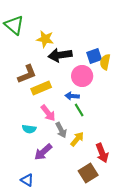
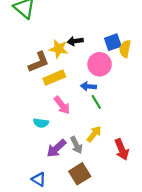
yellow star: (45, 39) -> (59, 49), moved
black arrow: (60, 55) -> (75, 41), size x0.6
gray arrow: (61, 130) -> (76, 145), moved
brown square: (88, 173) -> (80, 174), moved

